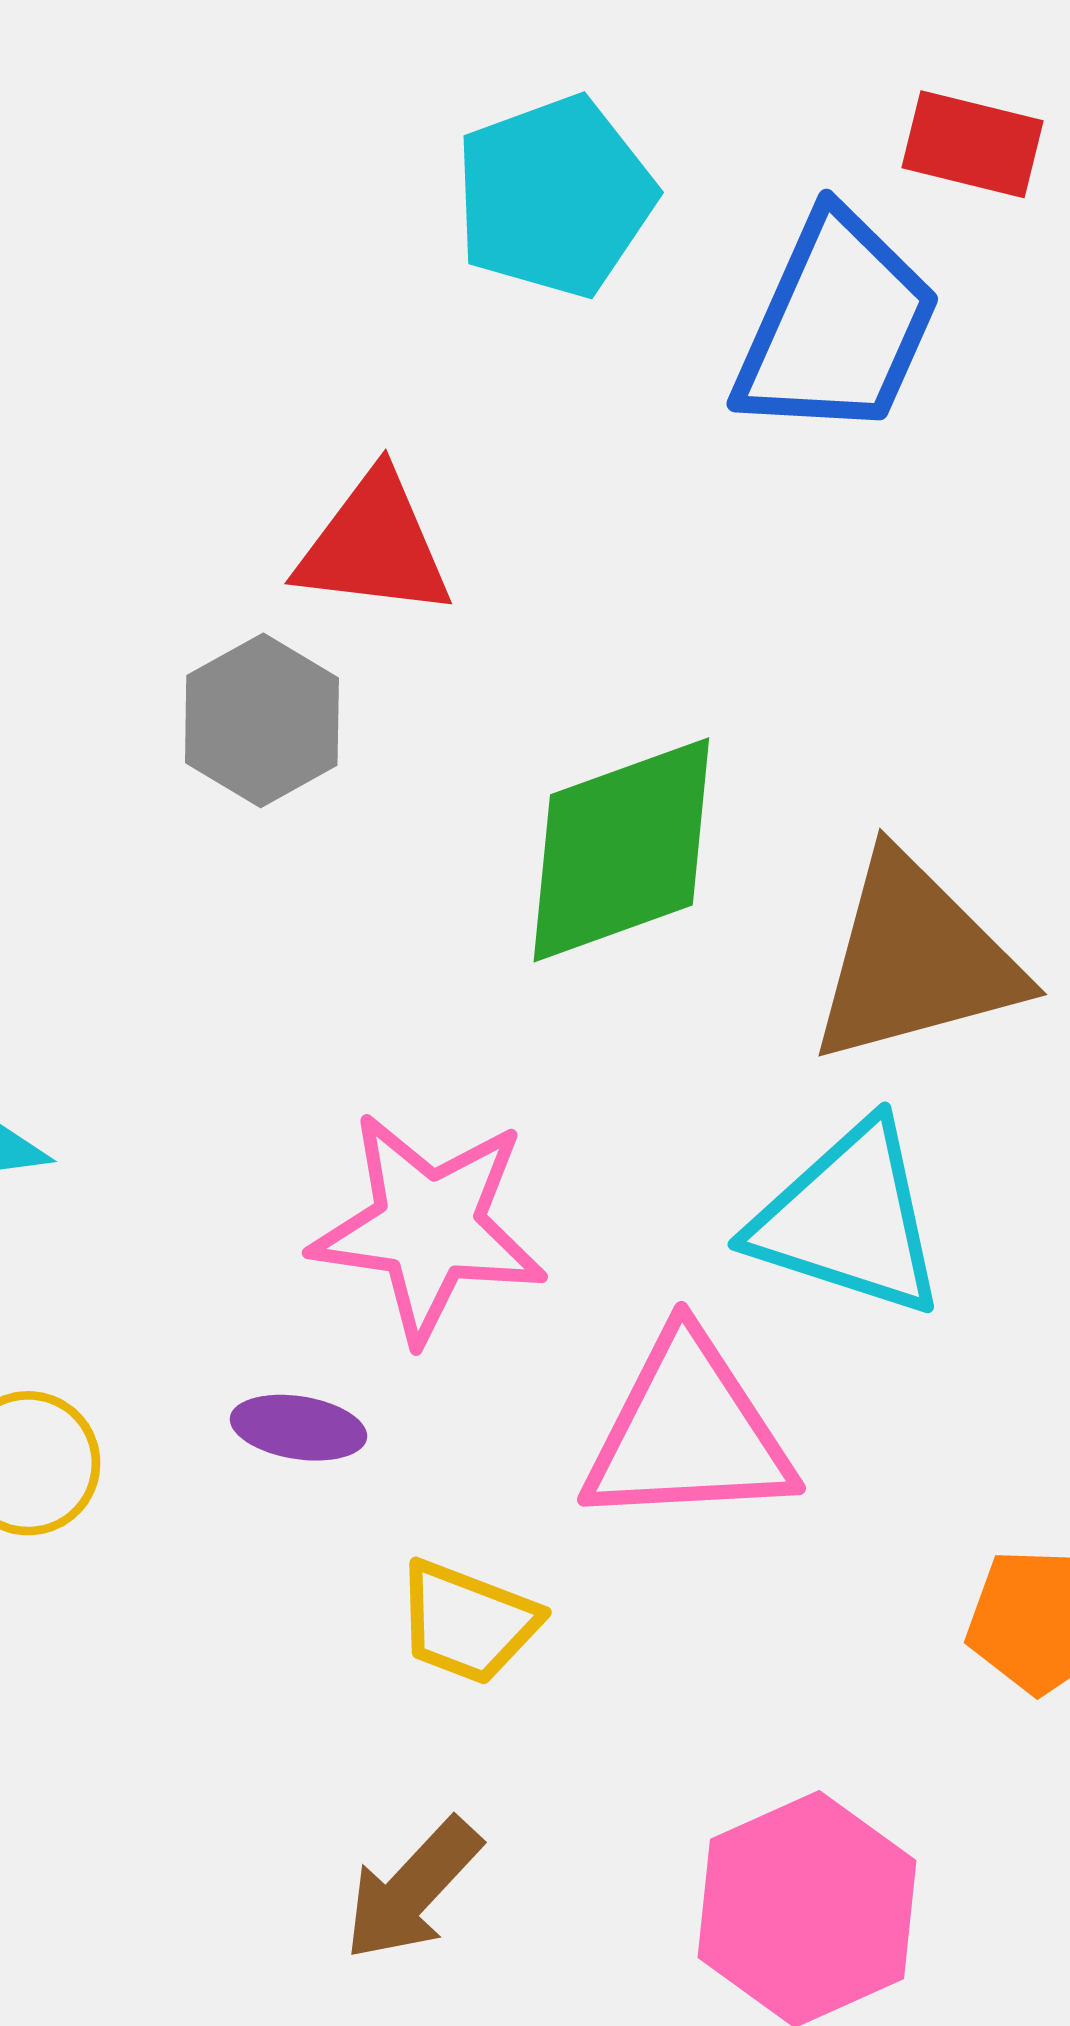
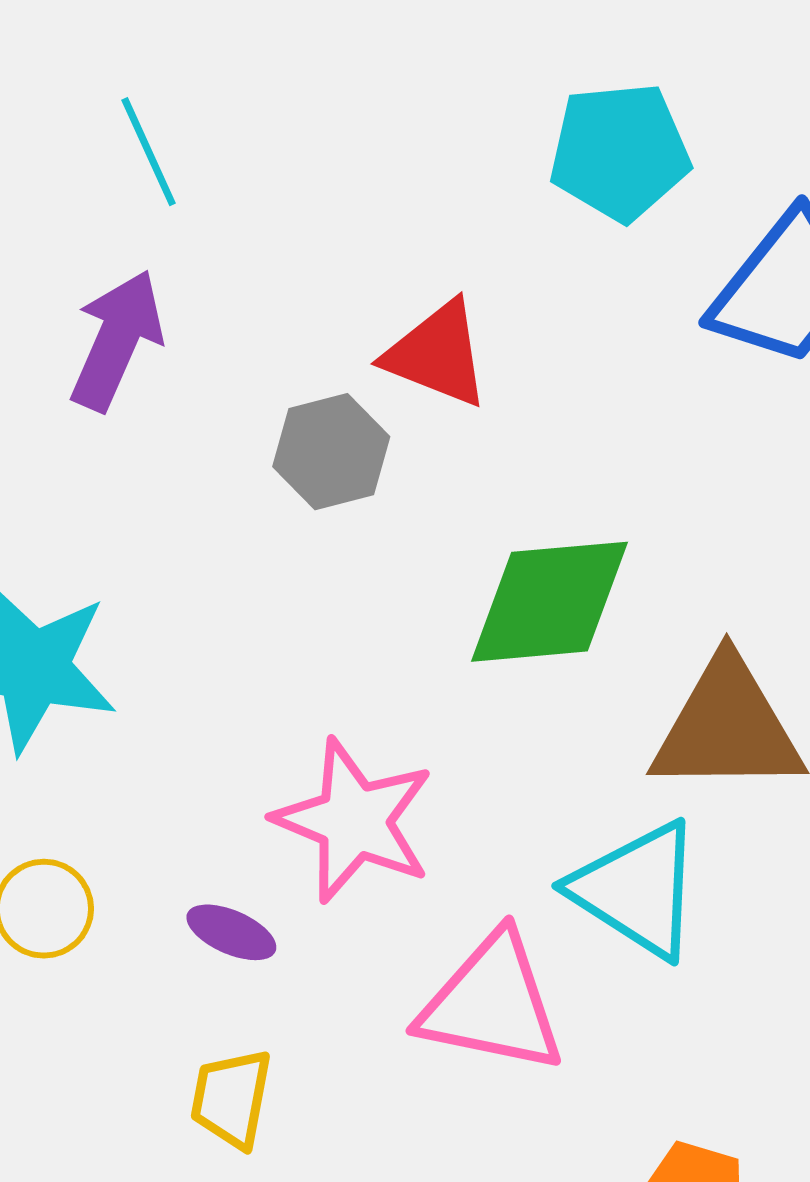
yellow trapezoid: (467, 1622) -> (231, 1098), moved, turned 65

